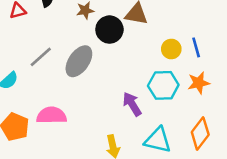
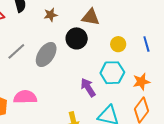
black circle: (109, 30) -> (77, 38), moved
blue line: (196, 47) -> (146, 44), moved
orange star: (199, 83) -> (141, 82), moved

